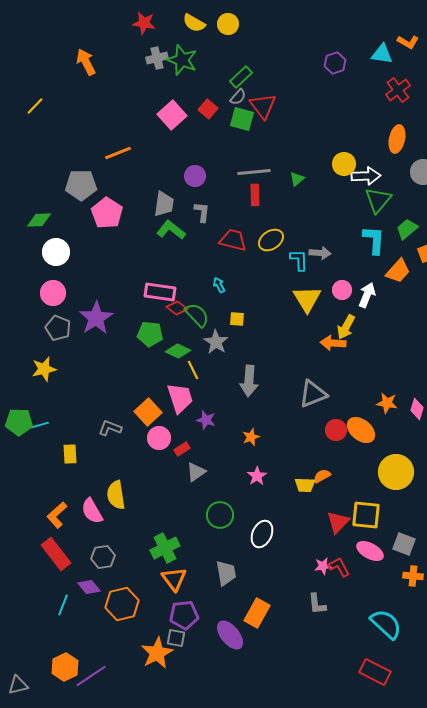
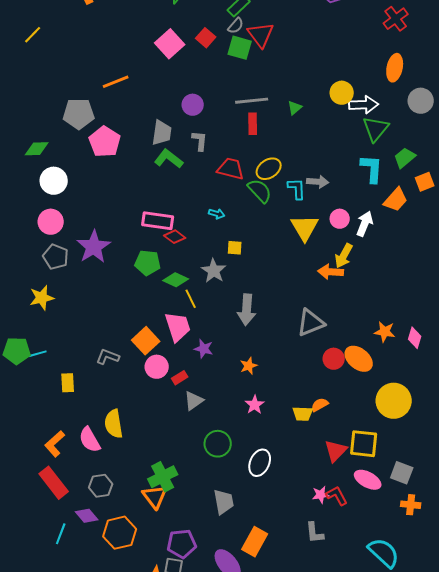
cyan arrow: (219, 285) -> (217, 214), turned 133
green semicircle: (197, 315) -> (260, 191), moved
orange triangle: (174, 579) -> (155, 497), moved

